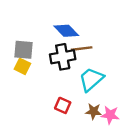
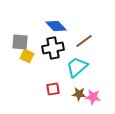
brown line: (82, 49) -> (84, 41), moved, turned -30
yellow square: (22, 66) -> (27, 56), moved
red square: (63, 105) -> (53, 89), turned -32

